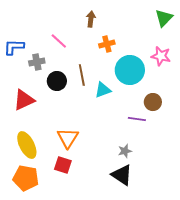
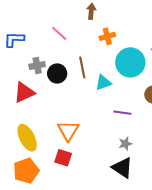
gray cross: (37, 62) -> (37, 65), moved
purple line: (137, 119) -> (122, 113), moved
orange pentagon: (26, 178) -> (26, 171), turned -30

